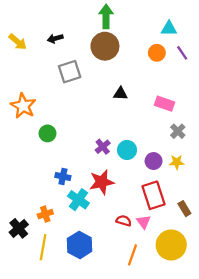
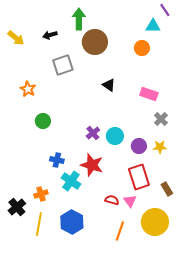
green arrow: (106, 16) -> (79, 19), moved
purple line: (182, 53) -> (165, 10), moved
black triangle: (120, 94) -> (109, 85), turned 32
orange star: (23, 106) -> (28, 89), moved, size x0.7
red star: (102, 182) -> (92, 165), turned 30

